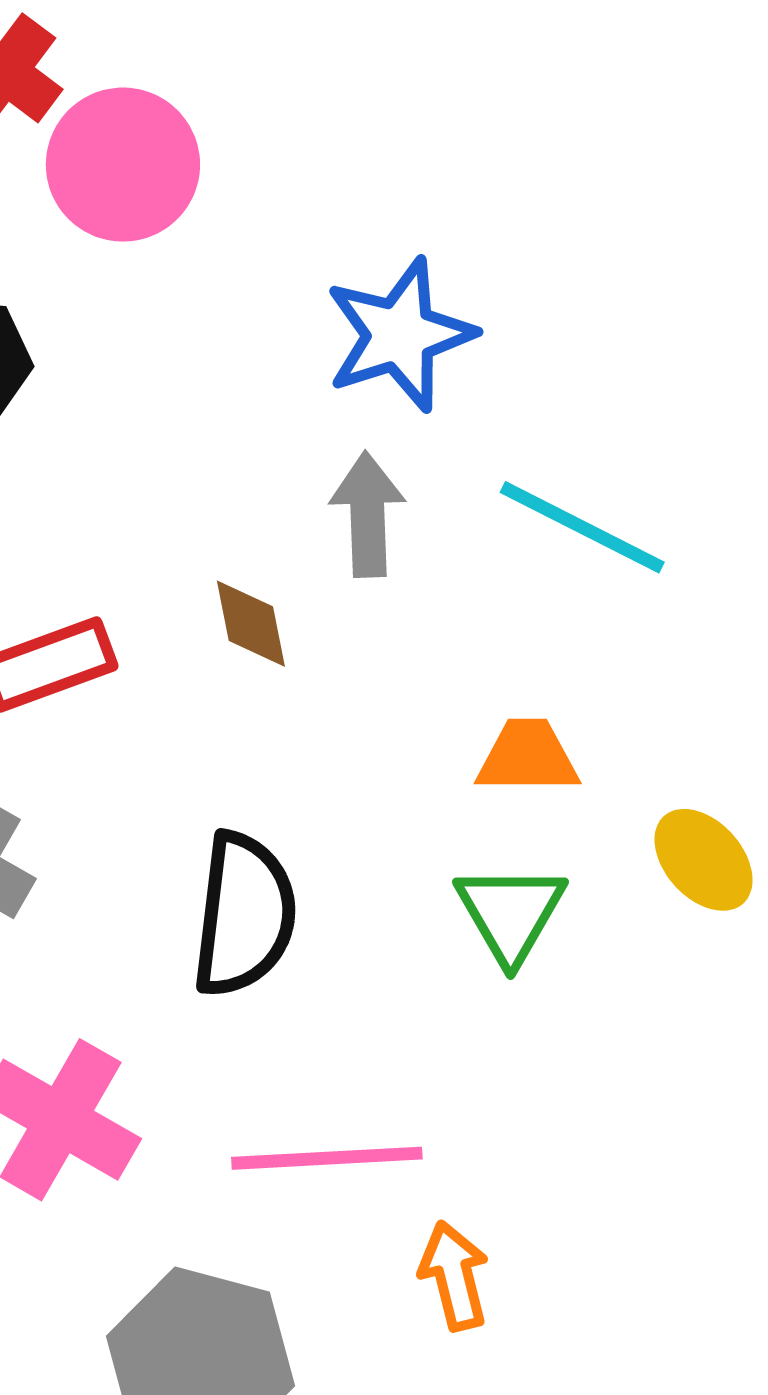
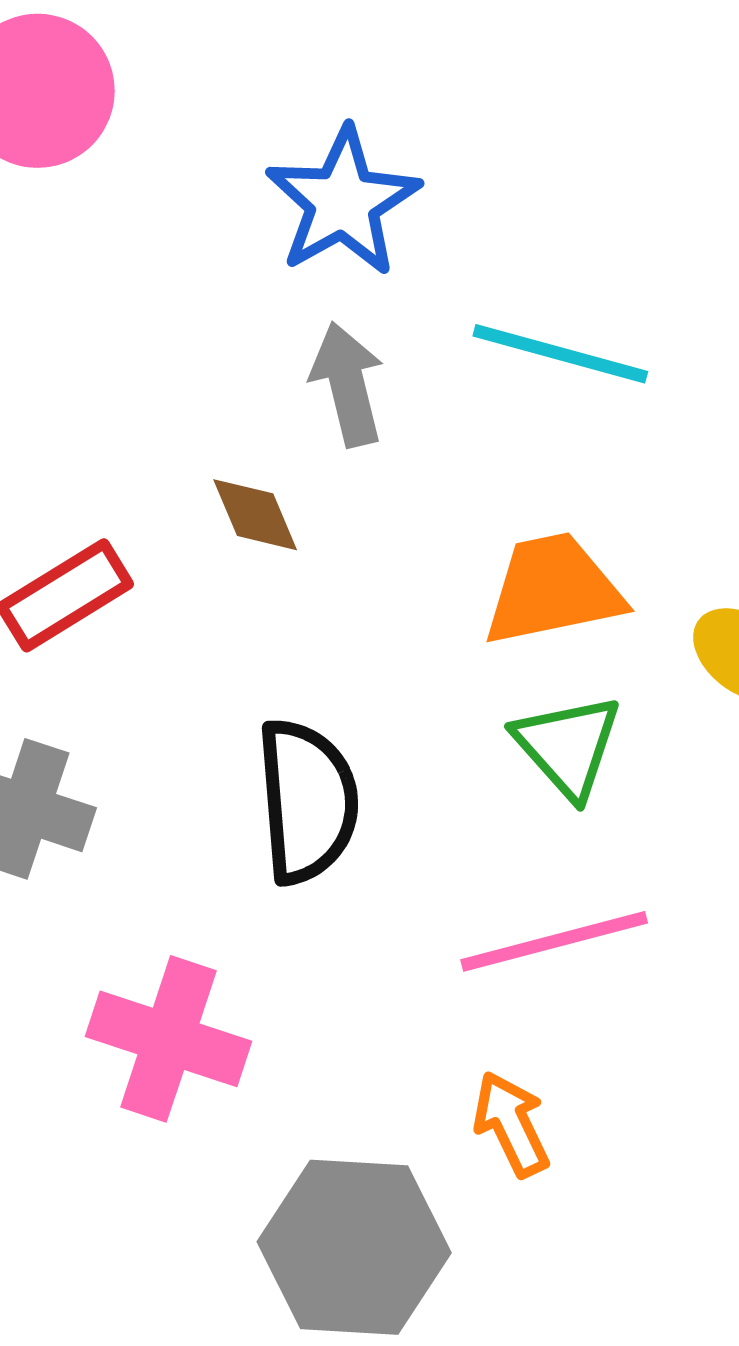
orange trapezoid: (527, 757) -> (553, 590), size x1.4
pink line: (327, 1158) -> (554, 941), moved
orange arrow: (454, 1276) -> (511, 1124), moved

